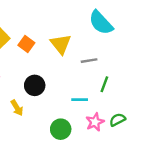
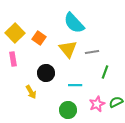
cyan semicircle: (101, 23) -> (74, 23), moved
yellow triangle: (61, 44) -> (68, 49), moved
cyan line: (80, 100) -> (75, 85), moved

